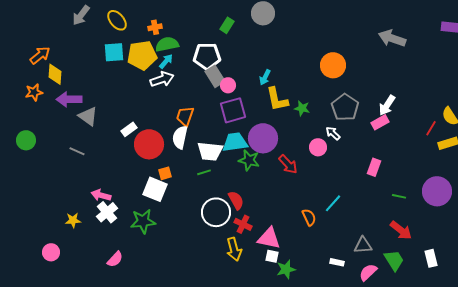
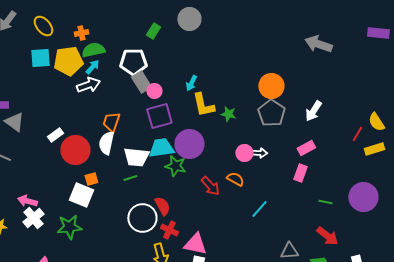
orange circle: (333, 65) -> (271, 86), moved
pink rectangle: (380, 122) -> (306, 148), moved
white arrow: (333, 133) -> (259, 153), moved, turned 140
red arrow: (288, 164) -> (210, 186), moved
orange semicircle: (309, 217) -> (235, 179), moved, turned -36

